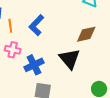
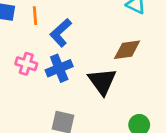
orange line: (10, 26) -> (35, 16), moved
blue cross: (34, 65) -> (59, 68), moved

